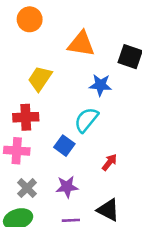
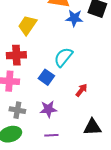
blue star: (100, 85) -> (74, 18), moved
gray cross: (27, 188) -> (17, 110), turned -35
black triangle: (108, 210) -> (92, 127), moved, turned -30

